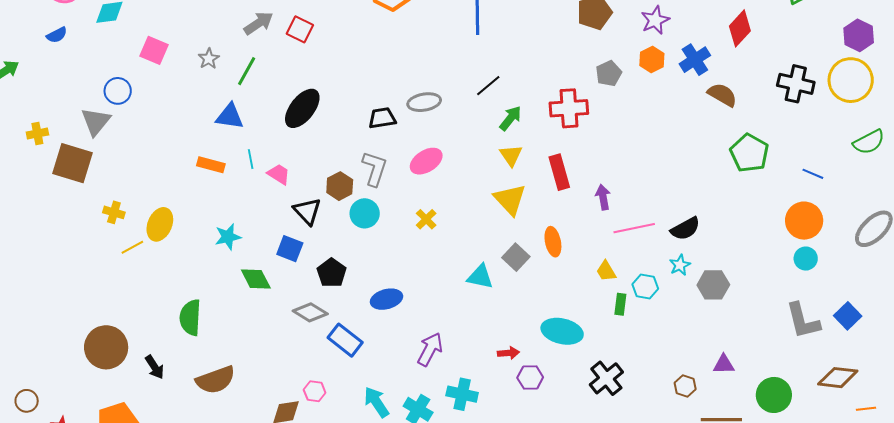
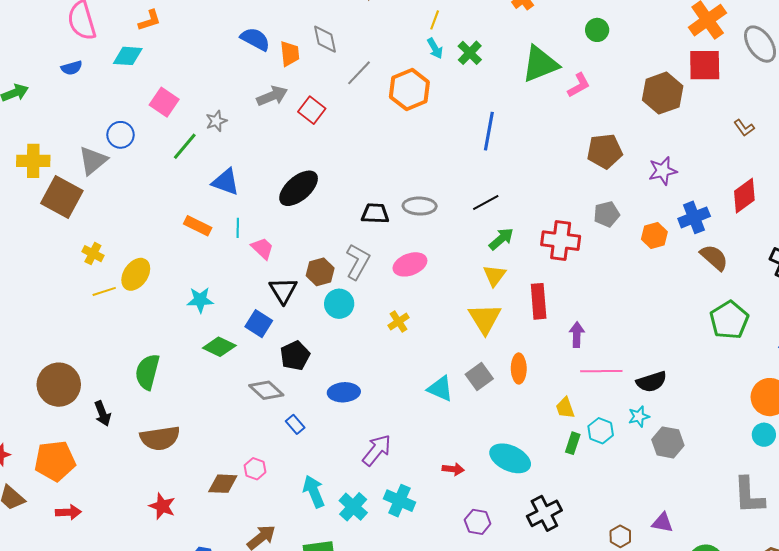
orange hexagon: (652, 60) -> (654, 235), moved
green line: (247, 71) -> (185, 146), moved
yellow cross: (37, 133) -> (33, 161), size x1.5
green diamond: (256, 279) -> (219, 347), turned -48
blue rectangle: (345, 340) -> (295, 424), size x0.6
purple hexagon: (530, 378) -> (478, 522), moved

